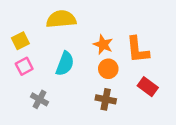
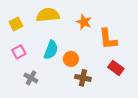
yellow square: (20, 41) -> (16, 24), moved
orange star: (103, 45) -> (84, 22), moved
orange circle: (108, 69) -> (71, 59), moved

